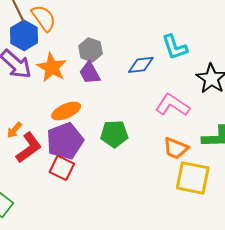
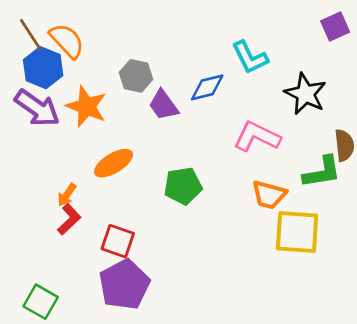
purple trapezoid: (90, 73) -> (163, 105), moved
orange arrow: (14, 130) -> (67, 195), moved
purple pentagon: (65, 141) -> (124, 285), moved
red L-shape: (29, 148) -> (69, 219), size x0.7

